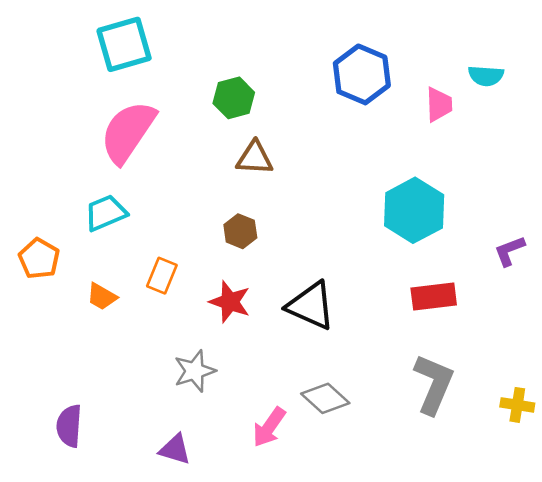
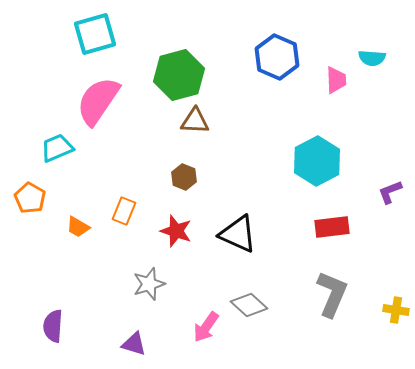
green hexagon: (234, 98) -> (179, 75), size x1.6
cyan trapezoid: (106, 213) -> (57, 148), moved

